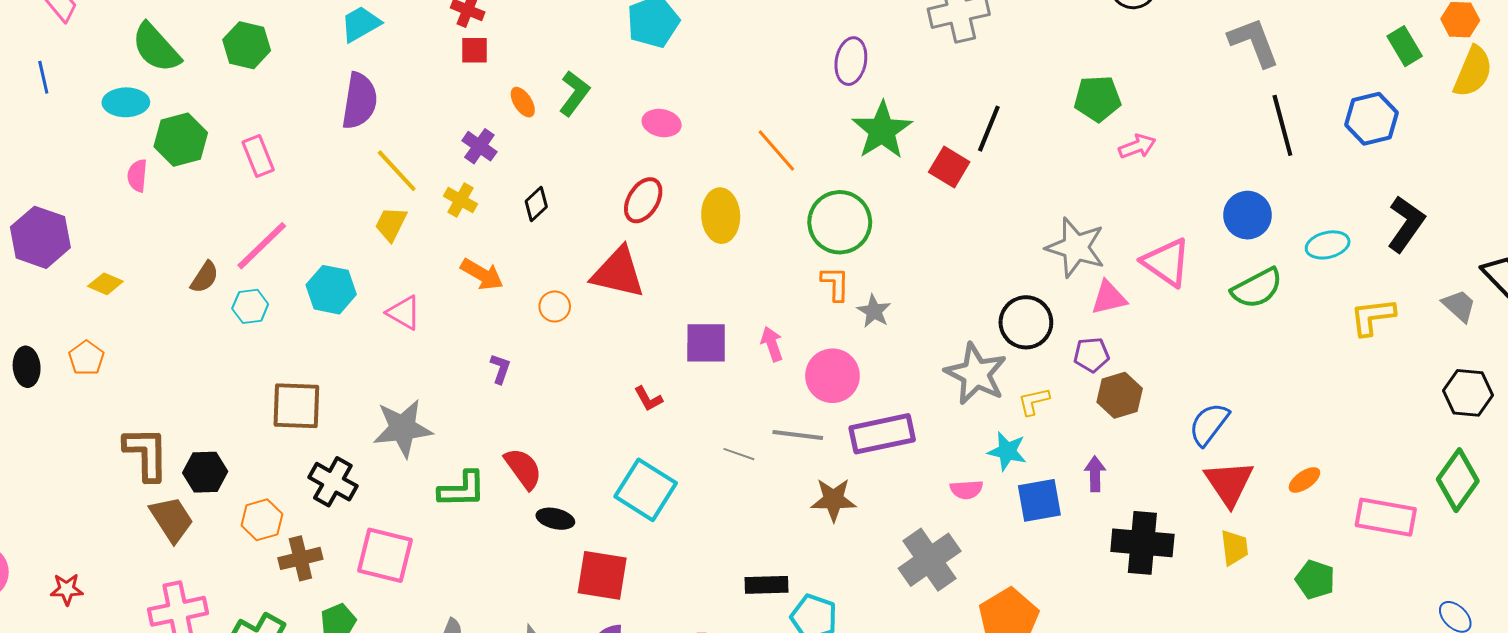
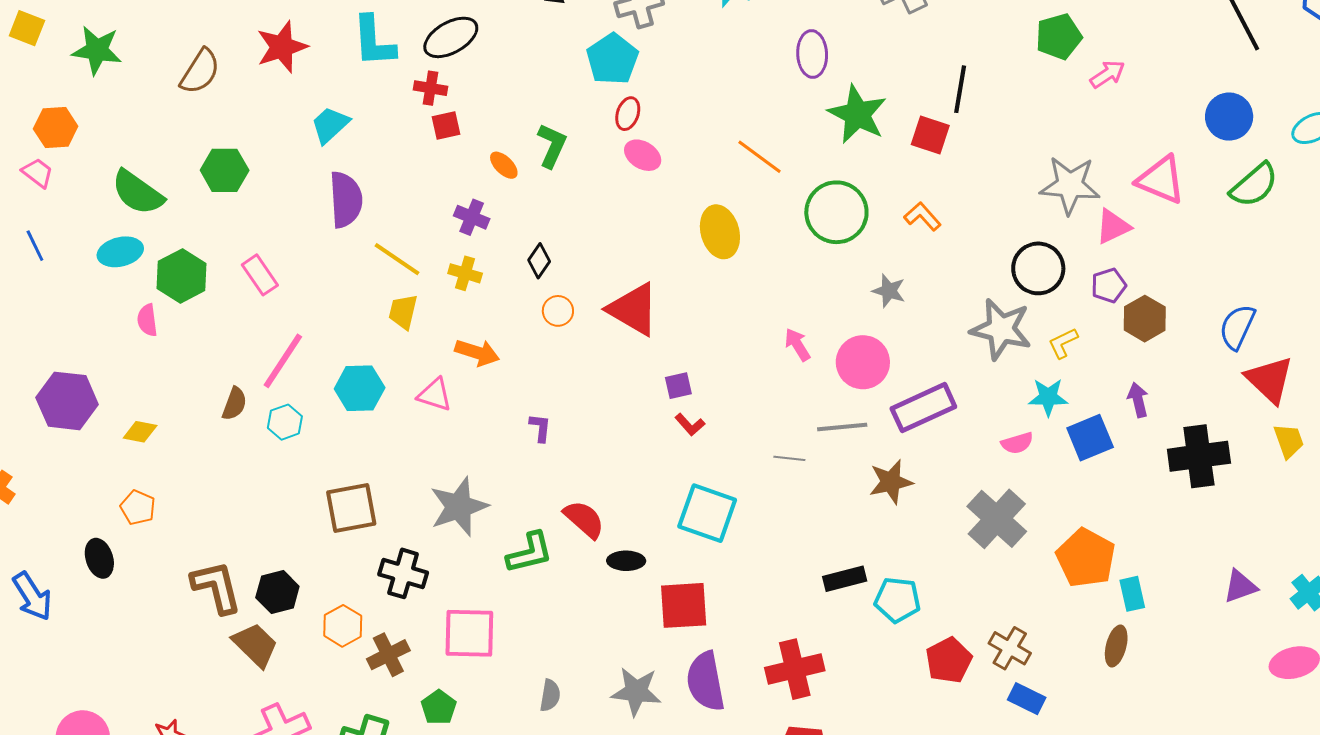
pink ellipse: (662, 123) -> (643, 155), turned 33
red ellipse: (643, 200) -> (628, 114), moved, size x0.7
red triangle: (618, 273) -> (633, 309), turned 30
orange arrow: (482, 274) -> (477, 352), moved
orange L-shape: (835, 284) -> (923, 216), moved, turned -30
orange circle: (555, 306) -> (558, 311), moved
purple square: (706, 343) -> (678, 386), moved, size x0.6
black ellipse: (27, 367) -> (99, 558), moved

